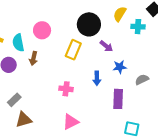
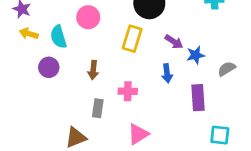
purple arrow: (106, 46) -> (174, 42), moved
brown arrow: (33, 58) -> (93, 70), moved
gray rectangle: (14, 100) -> (98, 108), moved, turned -32

